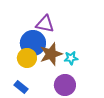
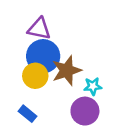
purple triangle: (45, 24) -> (39, 29), moved
cyan star: (71, 58) -> (93, 86), moved

